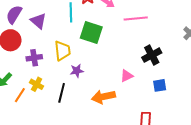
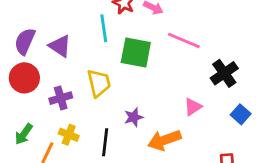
pink line: (136, 18) -> (184, 40), moved, turned 35
purple star: (77, 71) -> (134, 117), moved
blue square: (160, 85) -> (241, 114), turned -32

